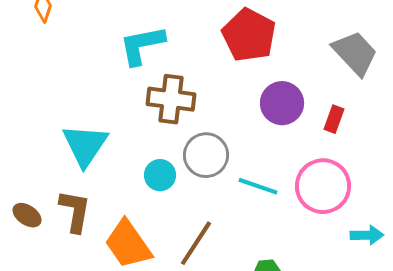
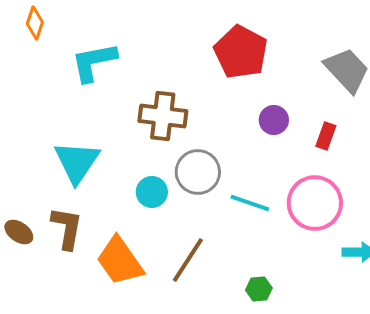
cyan L-shape: (142, 45) -> (94, 62), moved
purple circle: (282, 103) -> (274, 120), size x0.7

